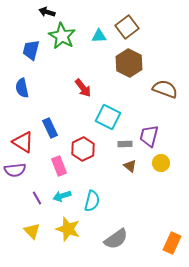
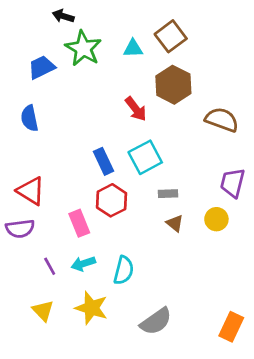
blue trapezoid: (31, 50) -> (42, 67), turned 50
red arrow: (83, 88) -> (136, 109), moved
cyan square: (108, 117) -> (145, 157), turned 35
blue rectangle: (50, 128) -> (103, 161), moved
purple trapezoid: (149, 136) -> (233, 183), moved

